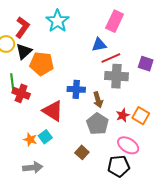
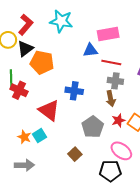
cyan star: (57, 21) -> (61, 21), turned -30
pink rectangle: (115, 21) -> (108, 34), moved, turned 50
blue triangle: (99, 45) -> (90, 50), moved
red line: (111, 58) -> (111, 62), turned 30
gray cross: (116, 76) -> (115, 81), size x0.7
brown arrow: (98, 100) -> (111, 99), moved

